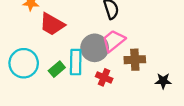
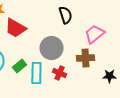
pink trapezoid: (114, 41) -> (94, 34), moved
cyan rectangle: (76, 62) -> (36, 73), moved

